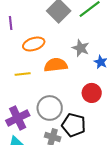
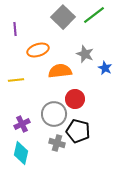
yellow line: (23, 74) -> (16, 80), moved
red circle: (92, 93) -> (75, 99), moved
purple cross: (18, 118) -> (22, 124), size x0.7

